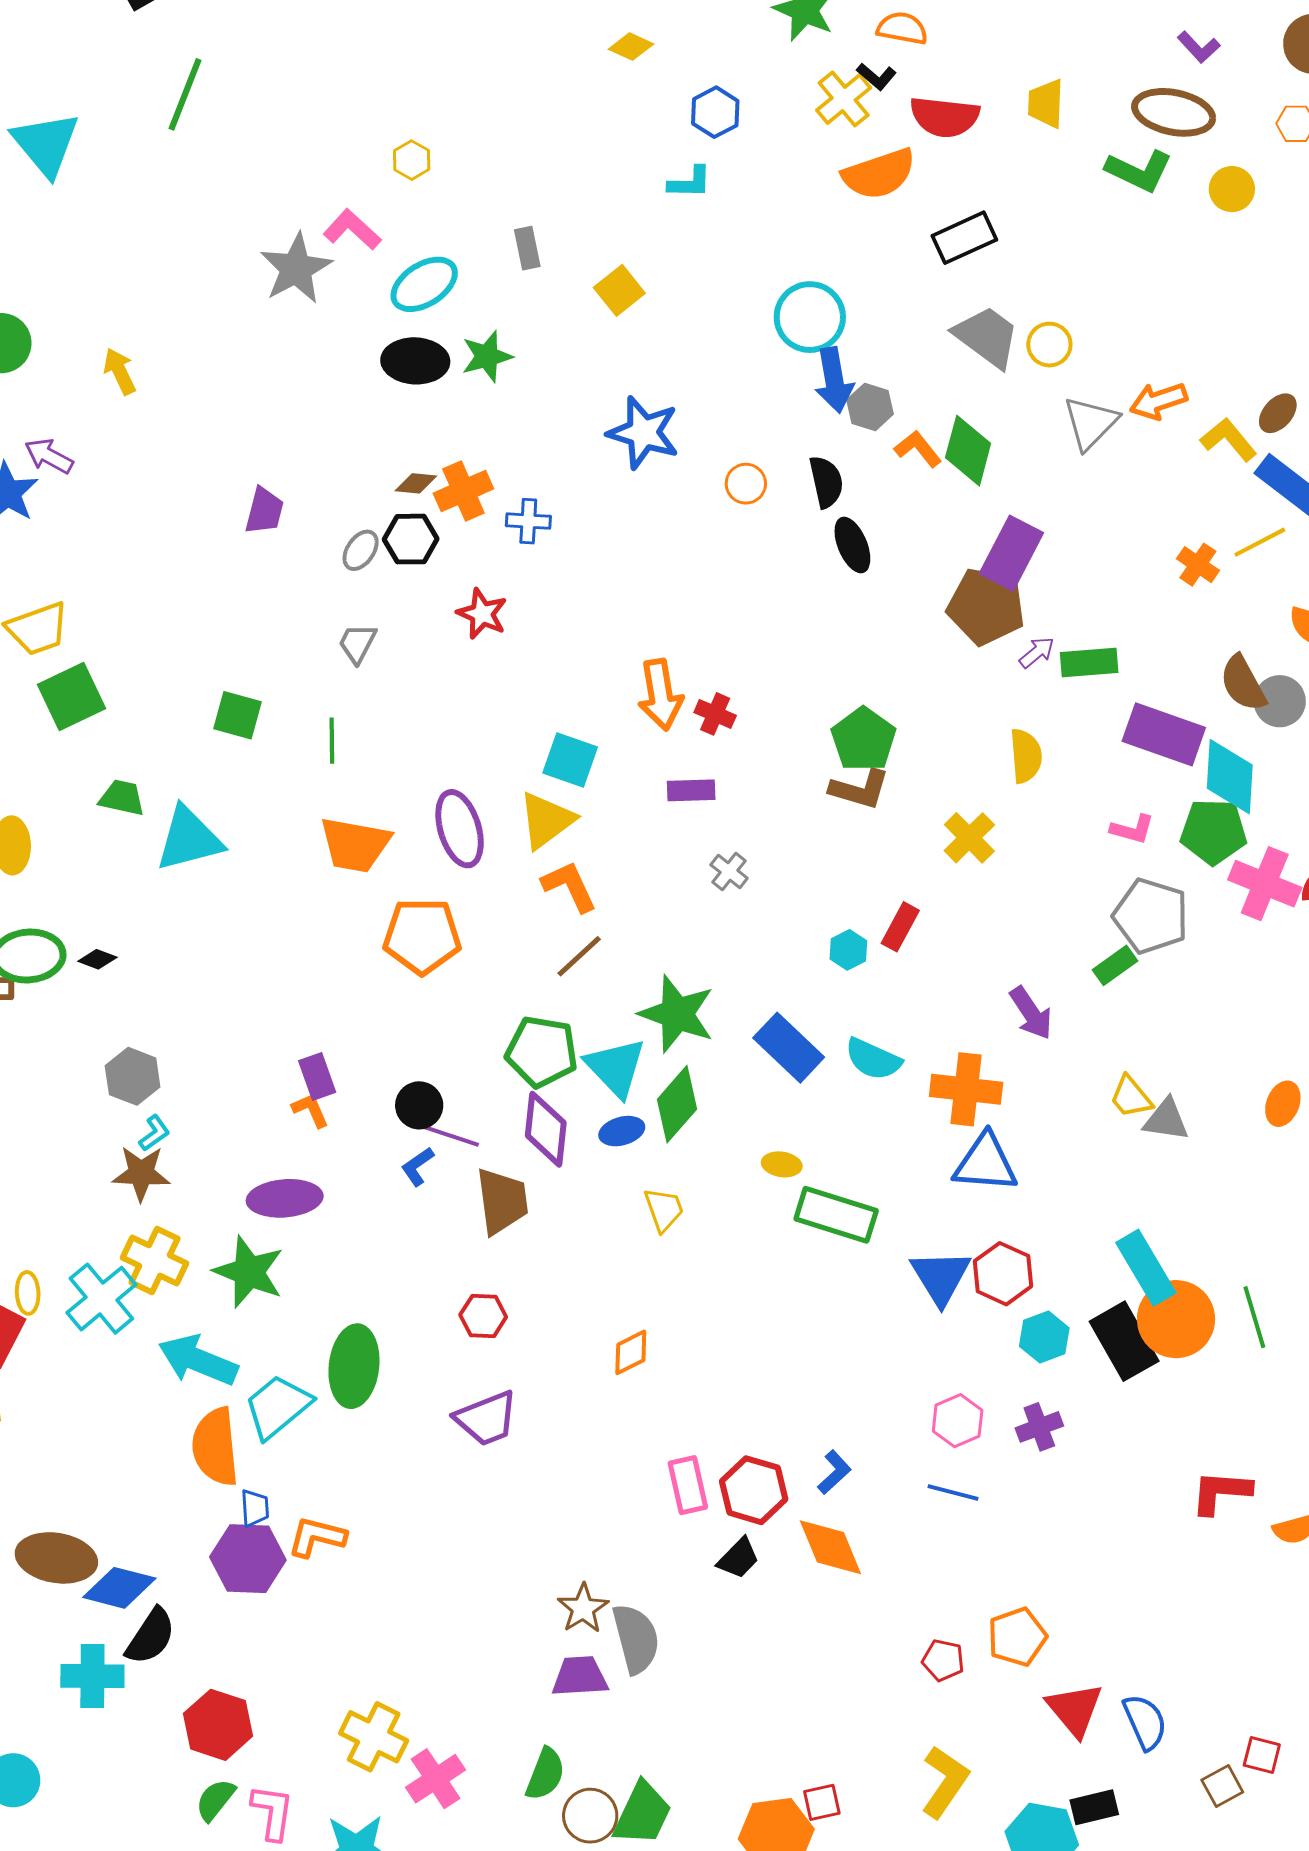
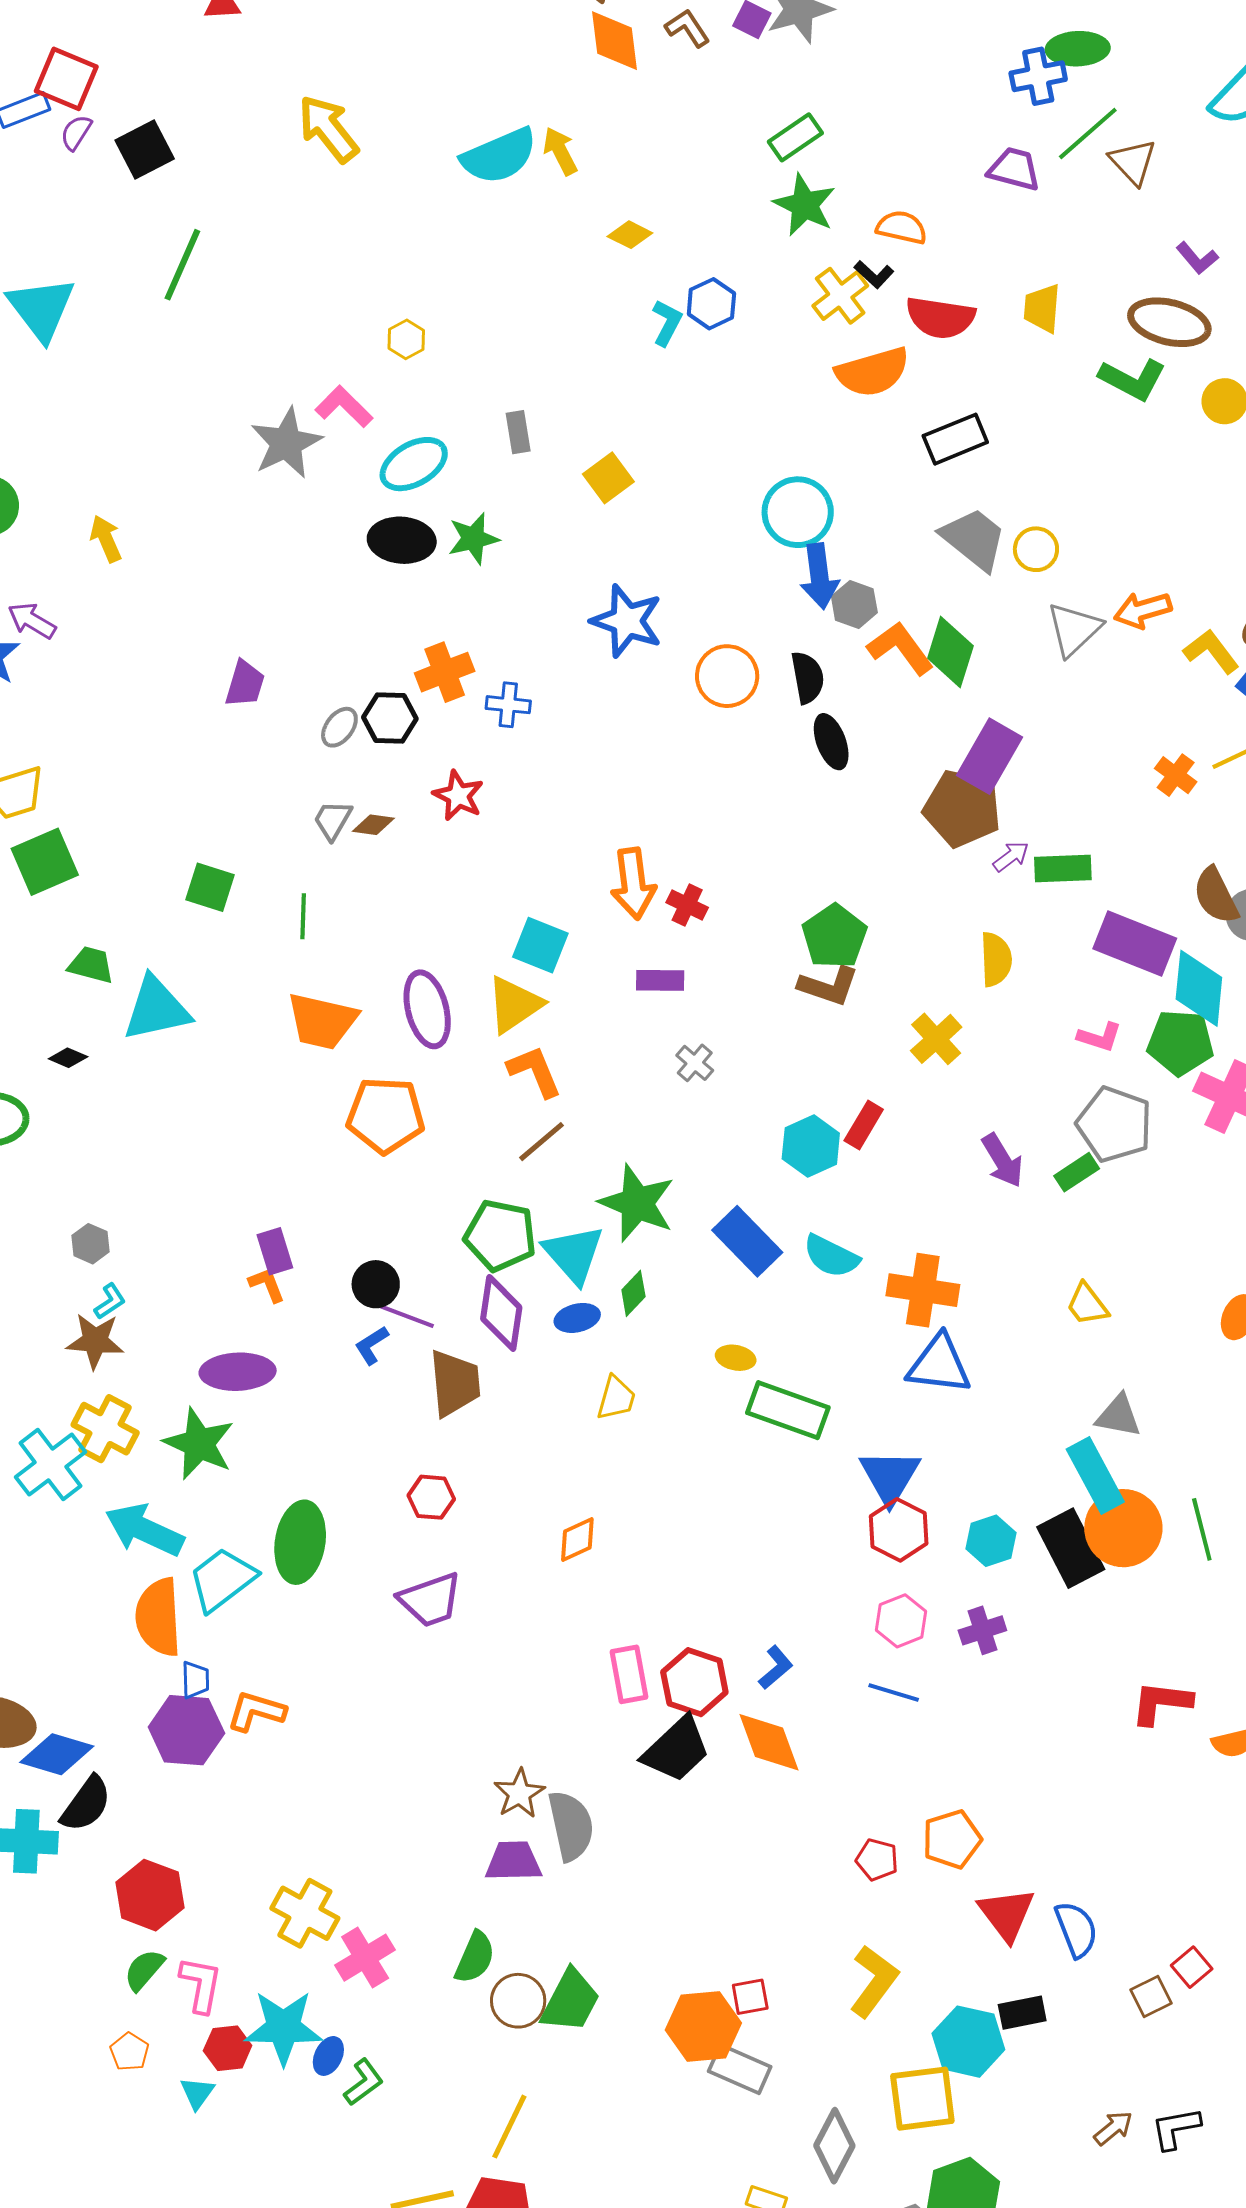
cyan L-shape: (690, 182) -> (667, 323), moved, turned -66
orange L-shape: (918, 449) -> (901, 648), size x1.4
brown diamond: (416, 483) -> (373, 825), moved
orange circle: (746, 484) -> (727, 676), size x1.5
cyan hexagon: (848, 950) -> (811, 1146), size x1.5
black diamond: (97, 959) -> (68, 1058), moved
purple arrow: (1031, 1013) -> (1002, 1161), moved
gray hexagon: (133, 1076) -> (91, 1244), size x0.7
green diamond: (677, 1104) -> (633, 1293), size x0.6
gray triangle: (1166, 1120) -> (1118, 1416), moved
yellow trapezoid: (664, 1209) -> (616, 1398), turned 33
red hexagon: (1003, 1274) -> (899, 1530), moved
black trapezoid: (738, 1558) -> (677, 1750), size x1.6
red square: (1262, 1755) -> (1192, 1967), turned 33

